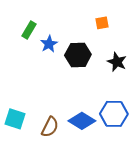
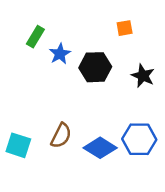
brown semicircle: (50, 127) -> (61, 136), moved

